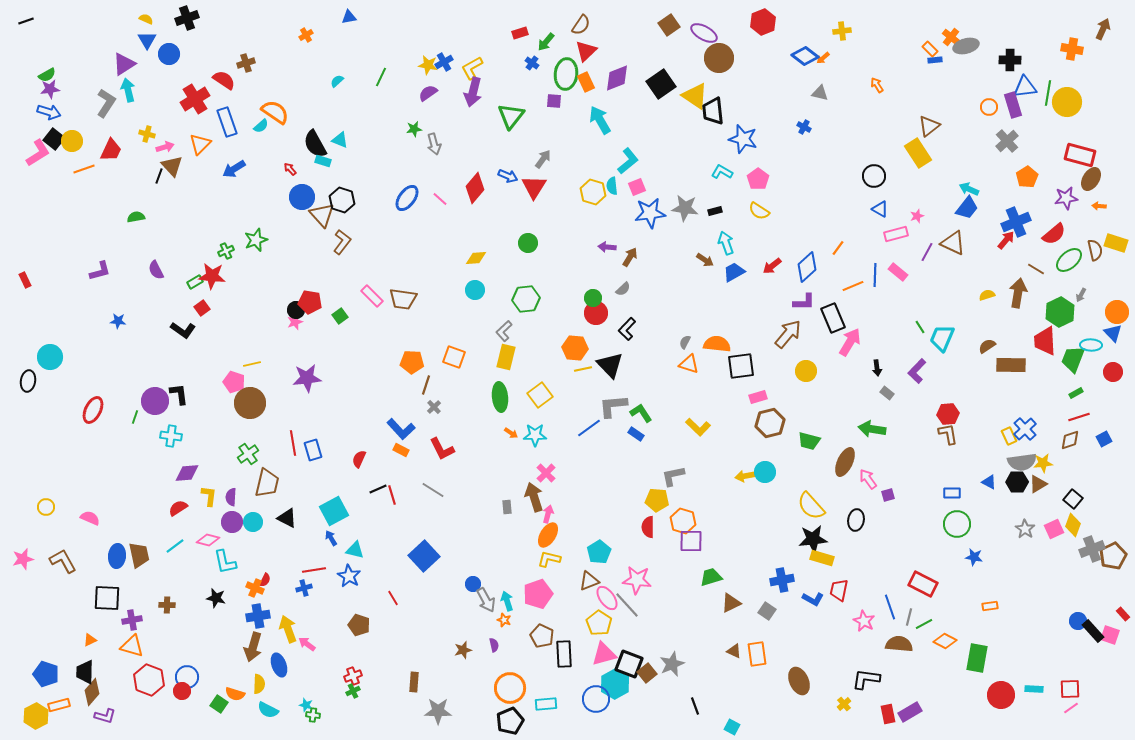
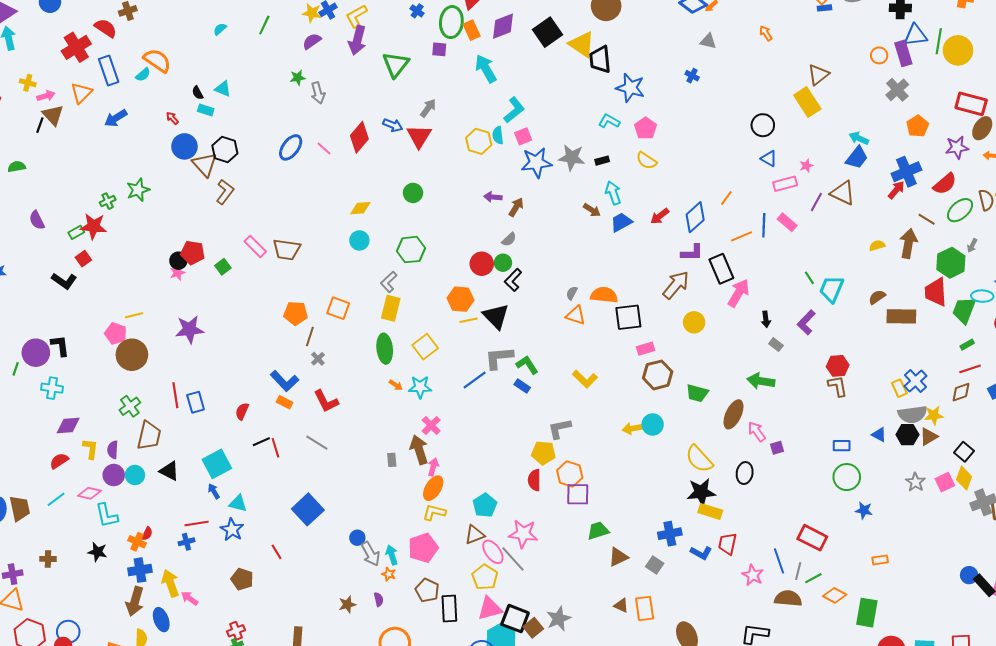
black semicircle: (315, 144) -> (198, 93), size x0.5
green circle: (593, 298) -> (503, 263), moved

